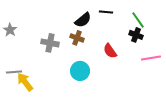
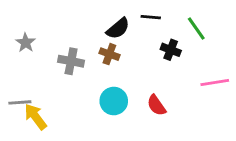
gray star: (10, 30) -> (26, 43), moved
black cross: (136, 35) -> (171, 50), moved
red semicircle: (110, 51) -> (156, 105), moved

